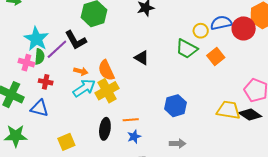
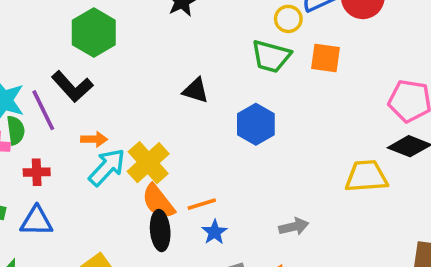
purple line: (57, 49) -> (43, 110), turned -60
orange square: (216, 56) -> (325, 58), turned -30
orange semicircle: (106, 70) -> (158, 202), moved
blue hexagon: (175, 106) -> (256, 124), moved
yellow trapezoid: (228, 110) -> (366, 176), moved

